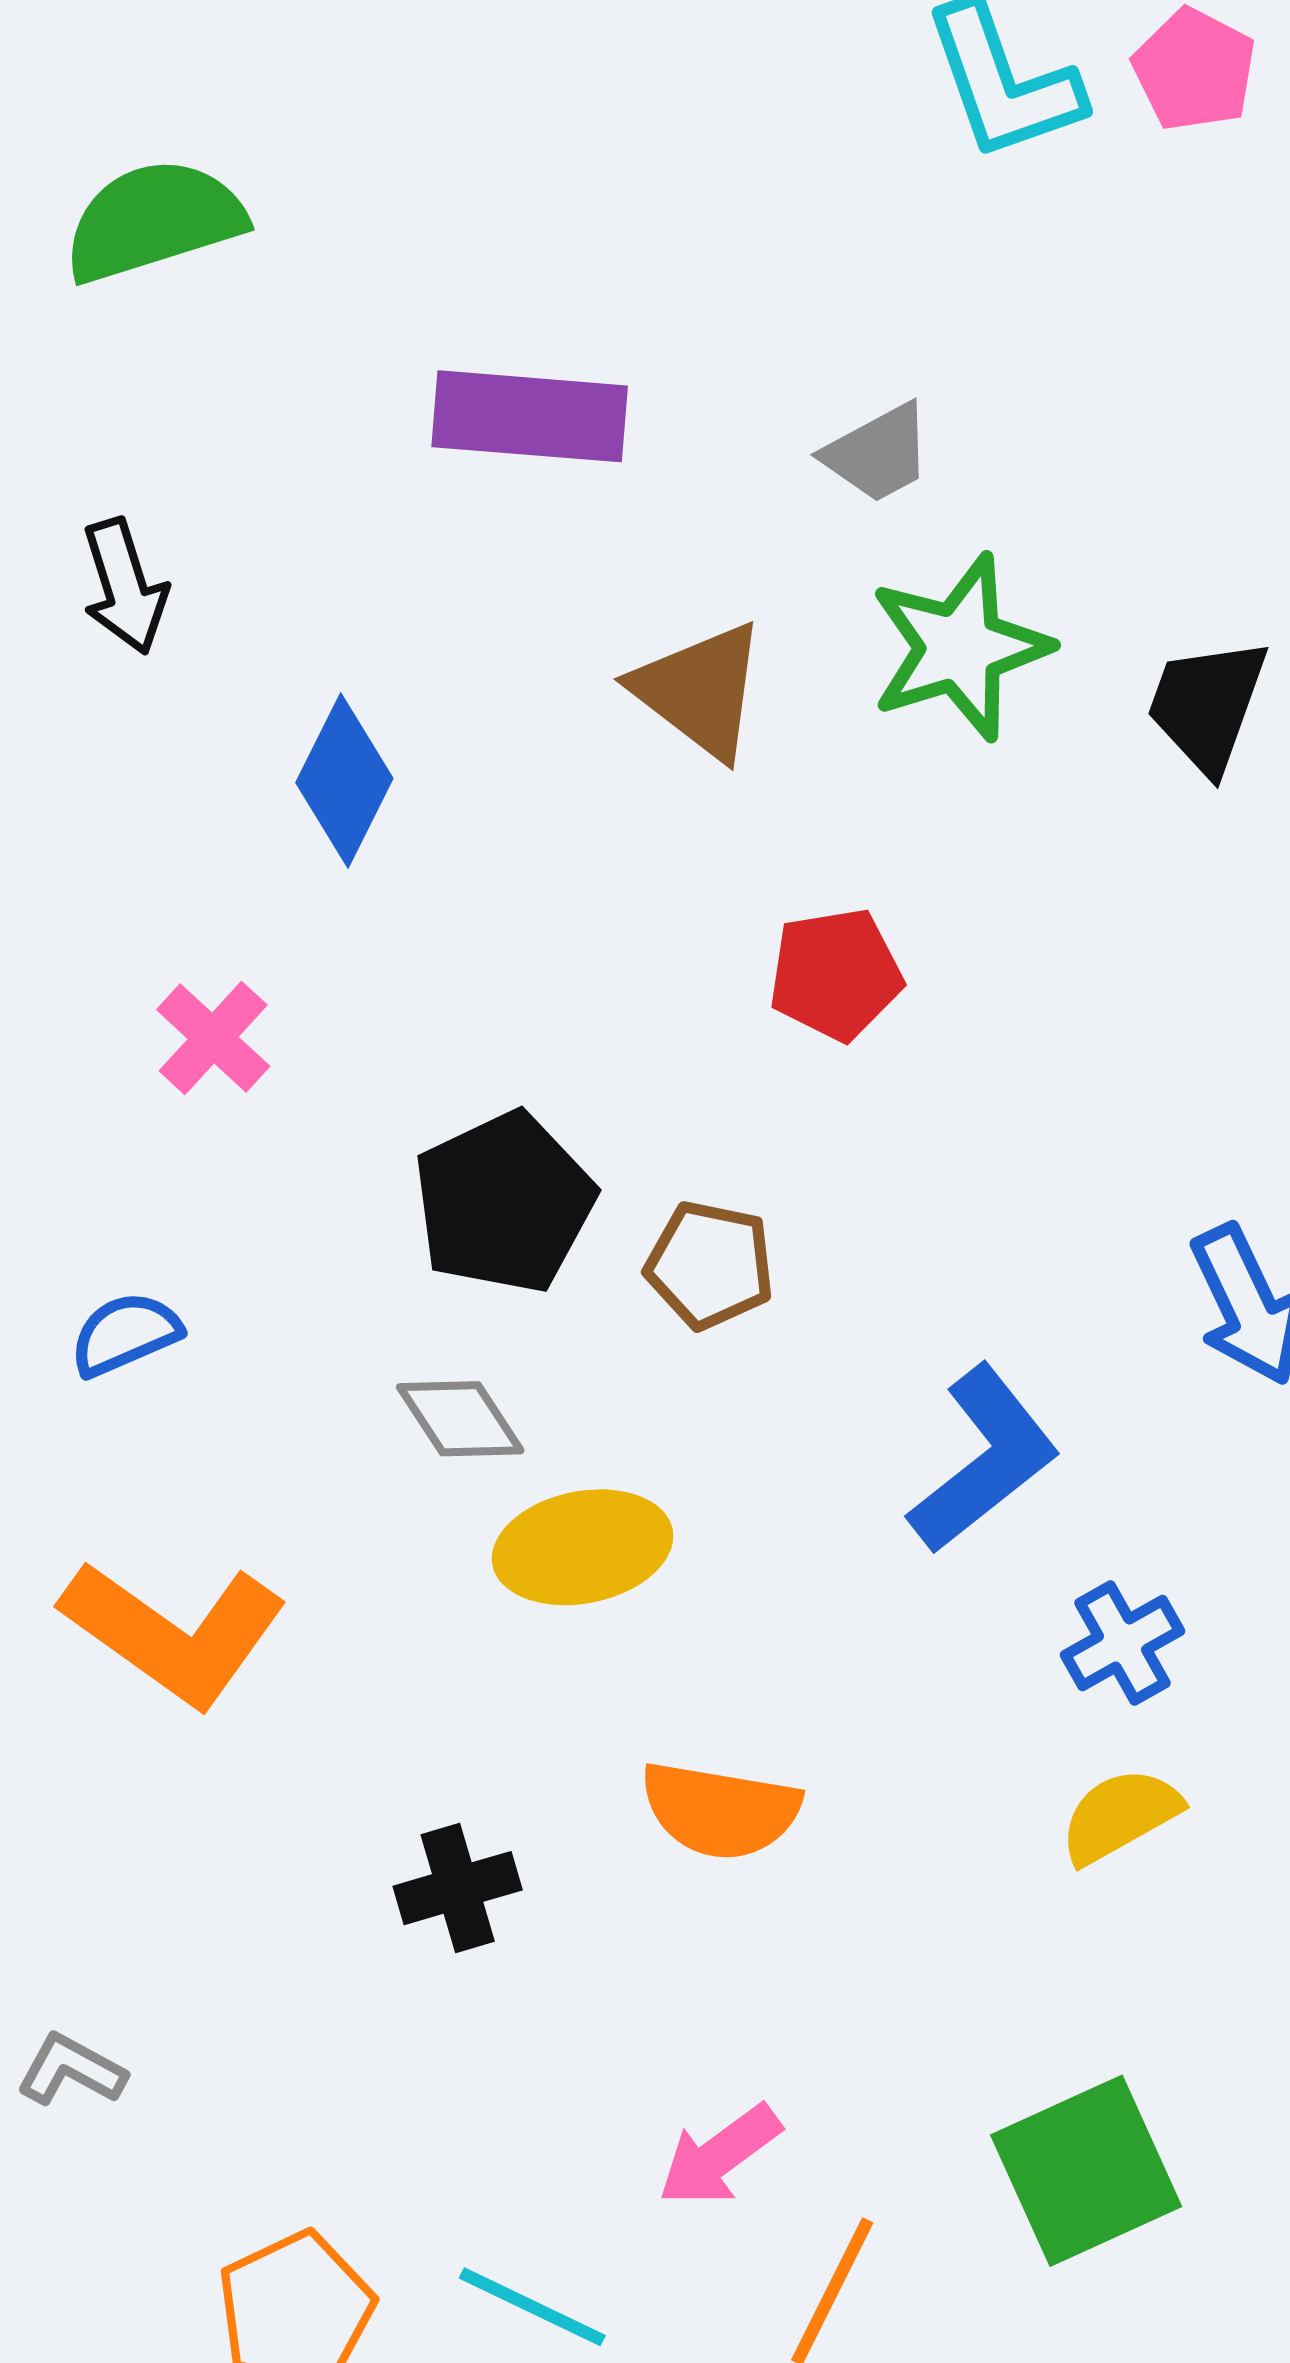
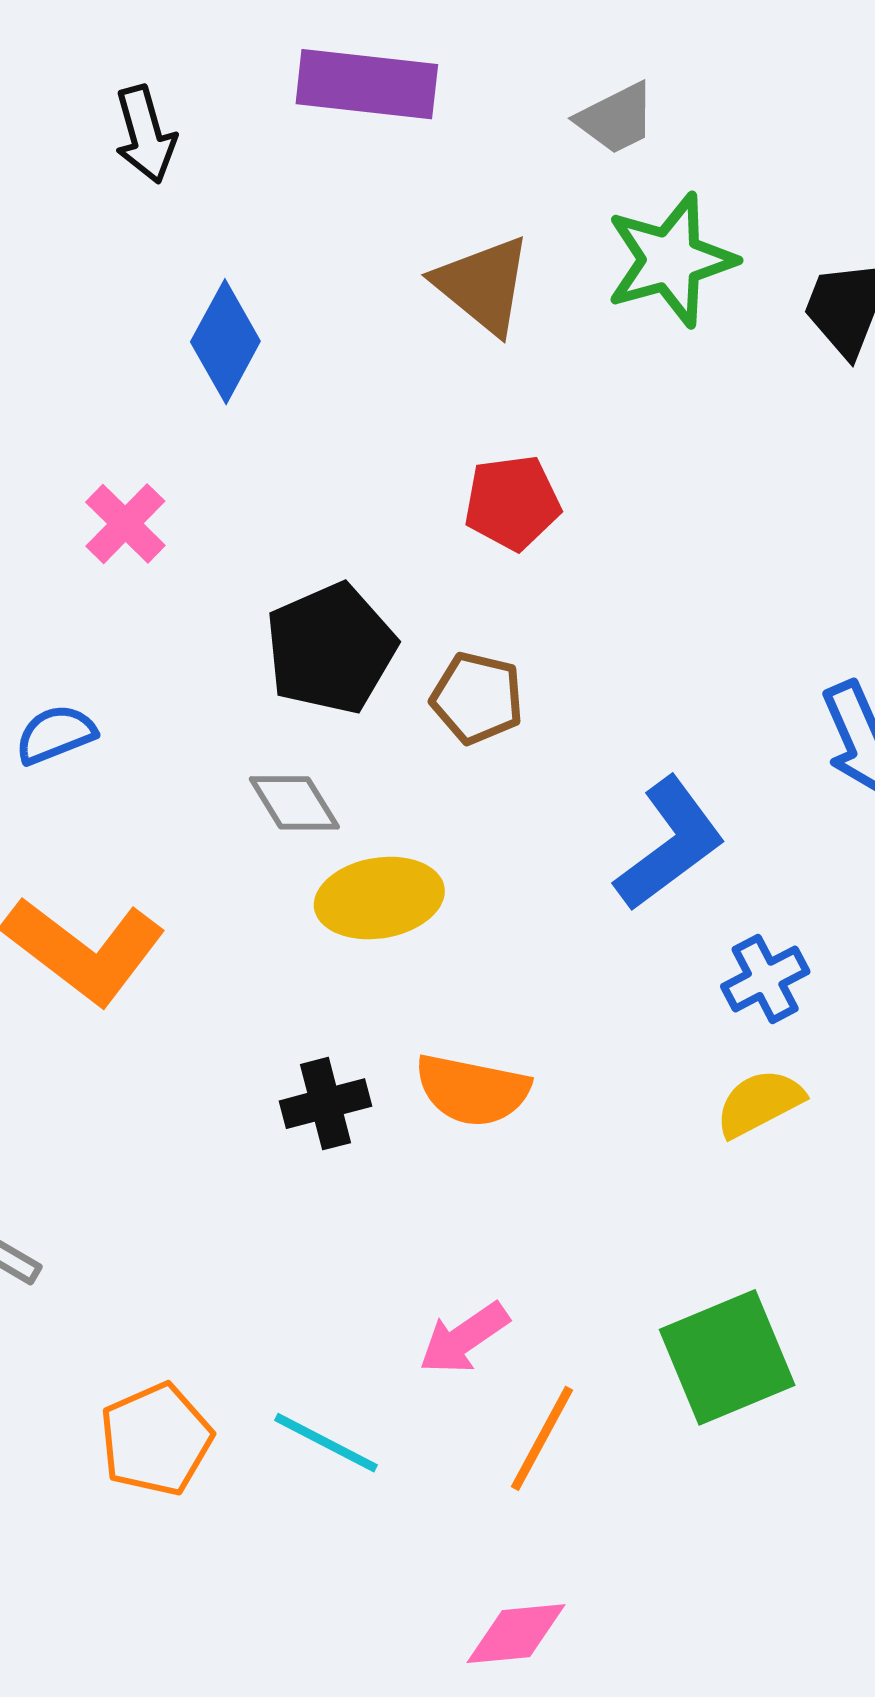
black arrow: (125, 586) -> (145, 134), moved
red pentagon: (836, 974) -> (512, 503), moved
black cross: (458, 1888) -> (325, 1104), moved

